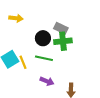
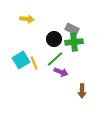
green line: (44, 58) -> (55, 59), turned -54
purple arrow: (47, 81) -> (61, 72), moved

